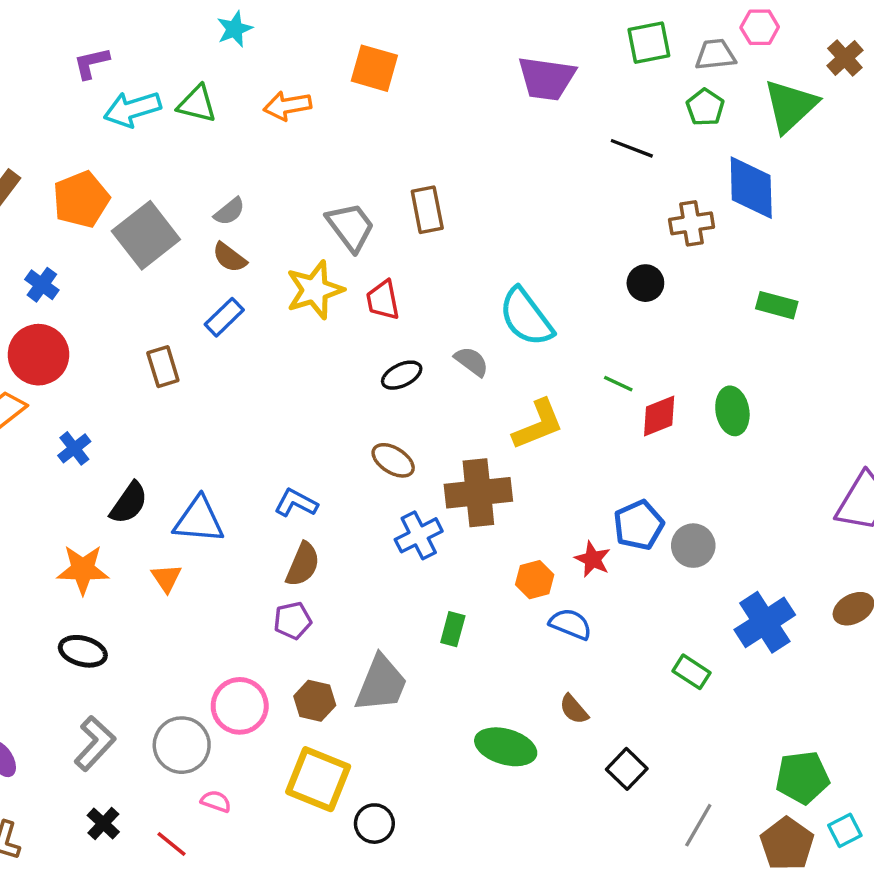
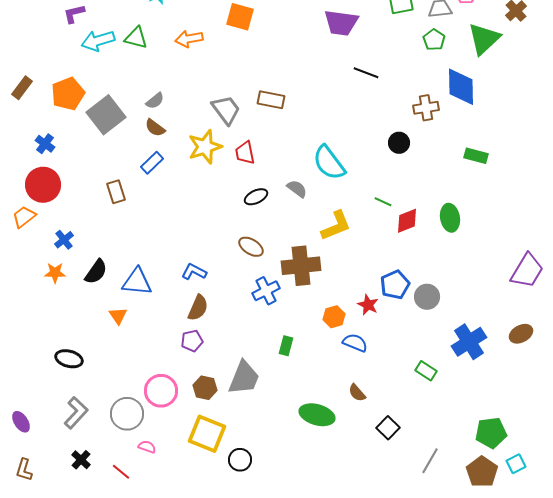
black line: (632, 148) -> (366, 73), moved
brown rectangle: (427, 210) -> (271, 100), turned -68
orange star: (83, 569) -> (55, 273), moved, size x0.7

